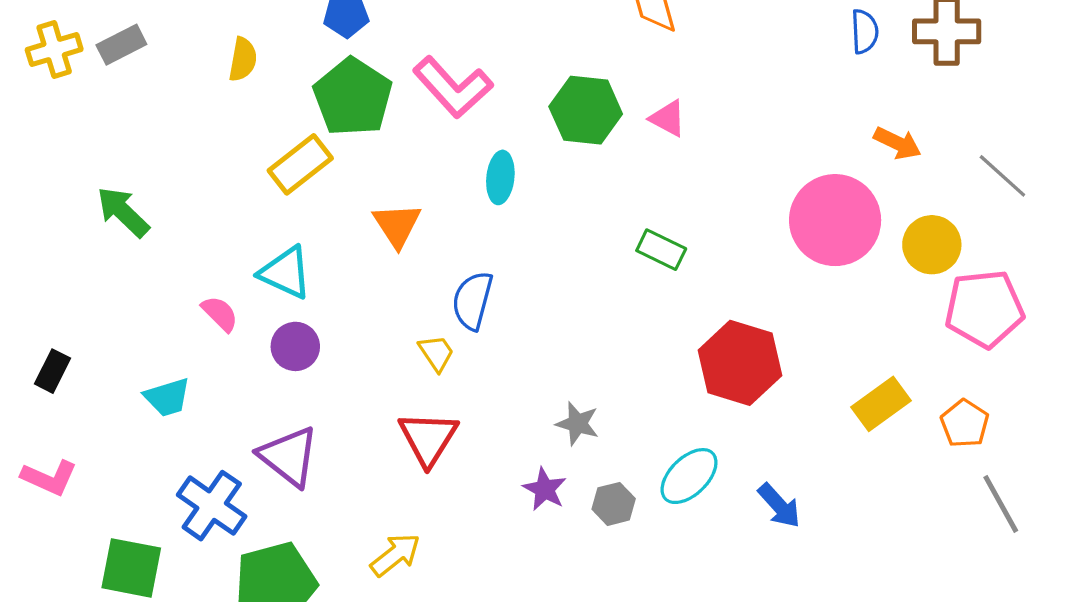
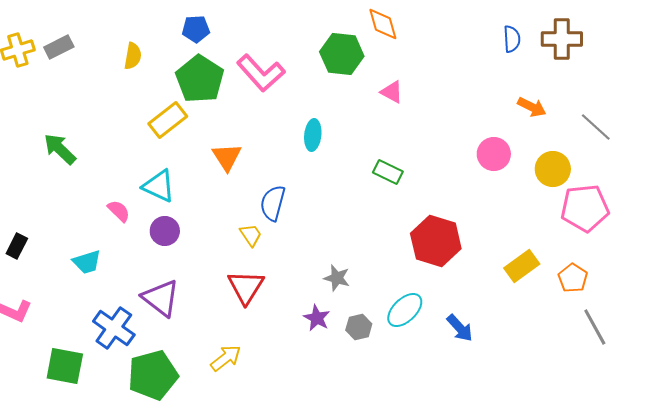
green hexagon: (586, 110) -> (342, 54), moved
cyan ellipse: (500, 177) -> (313, 135), moved
pink circle: (835, 220) -> (494, 154), size x0.6

